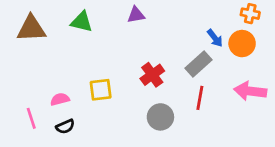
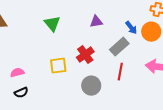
purple triangle: (136, 15) -> (96, 22), moved
green triangle: (82, 22) -> (52, 24), moved, turned 36
yellow square: (101, 90) -> (58, 66), moved

